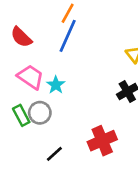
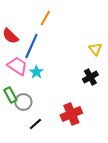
blue line: (68, 36) -> (31, 46), moved
gray circle: (40, 113) -> (23, 102), moved

